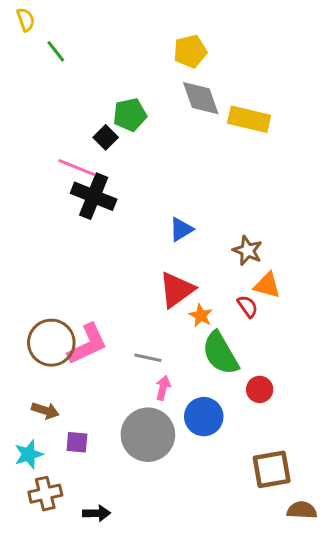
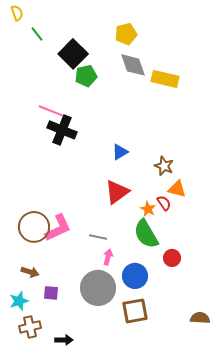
black square: (106, 137) -> (73, 54), moved, size x1.8
orange star: (201, 315) -> (148, 209), moved
brown square: (272, 469) -> (135, 311), moved
brown semicircle: (302, 510) -> (200, 318), moved

